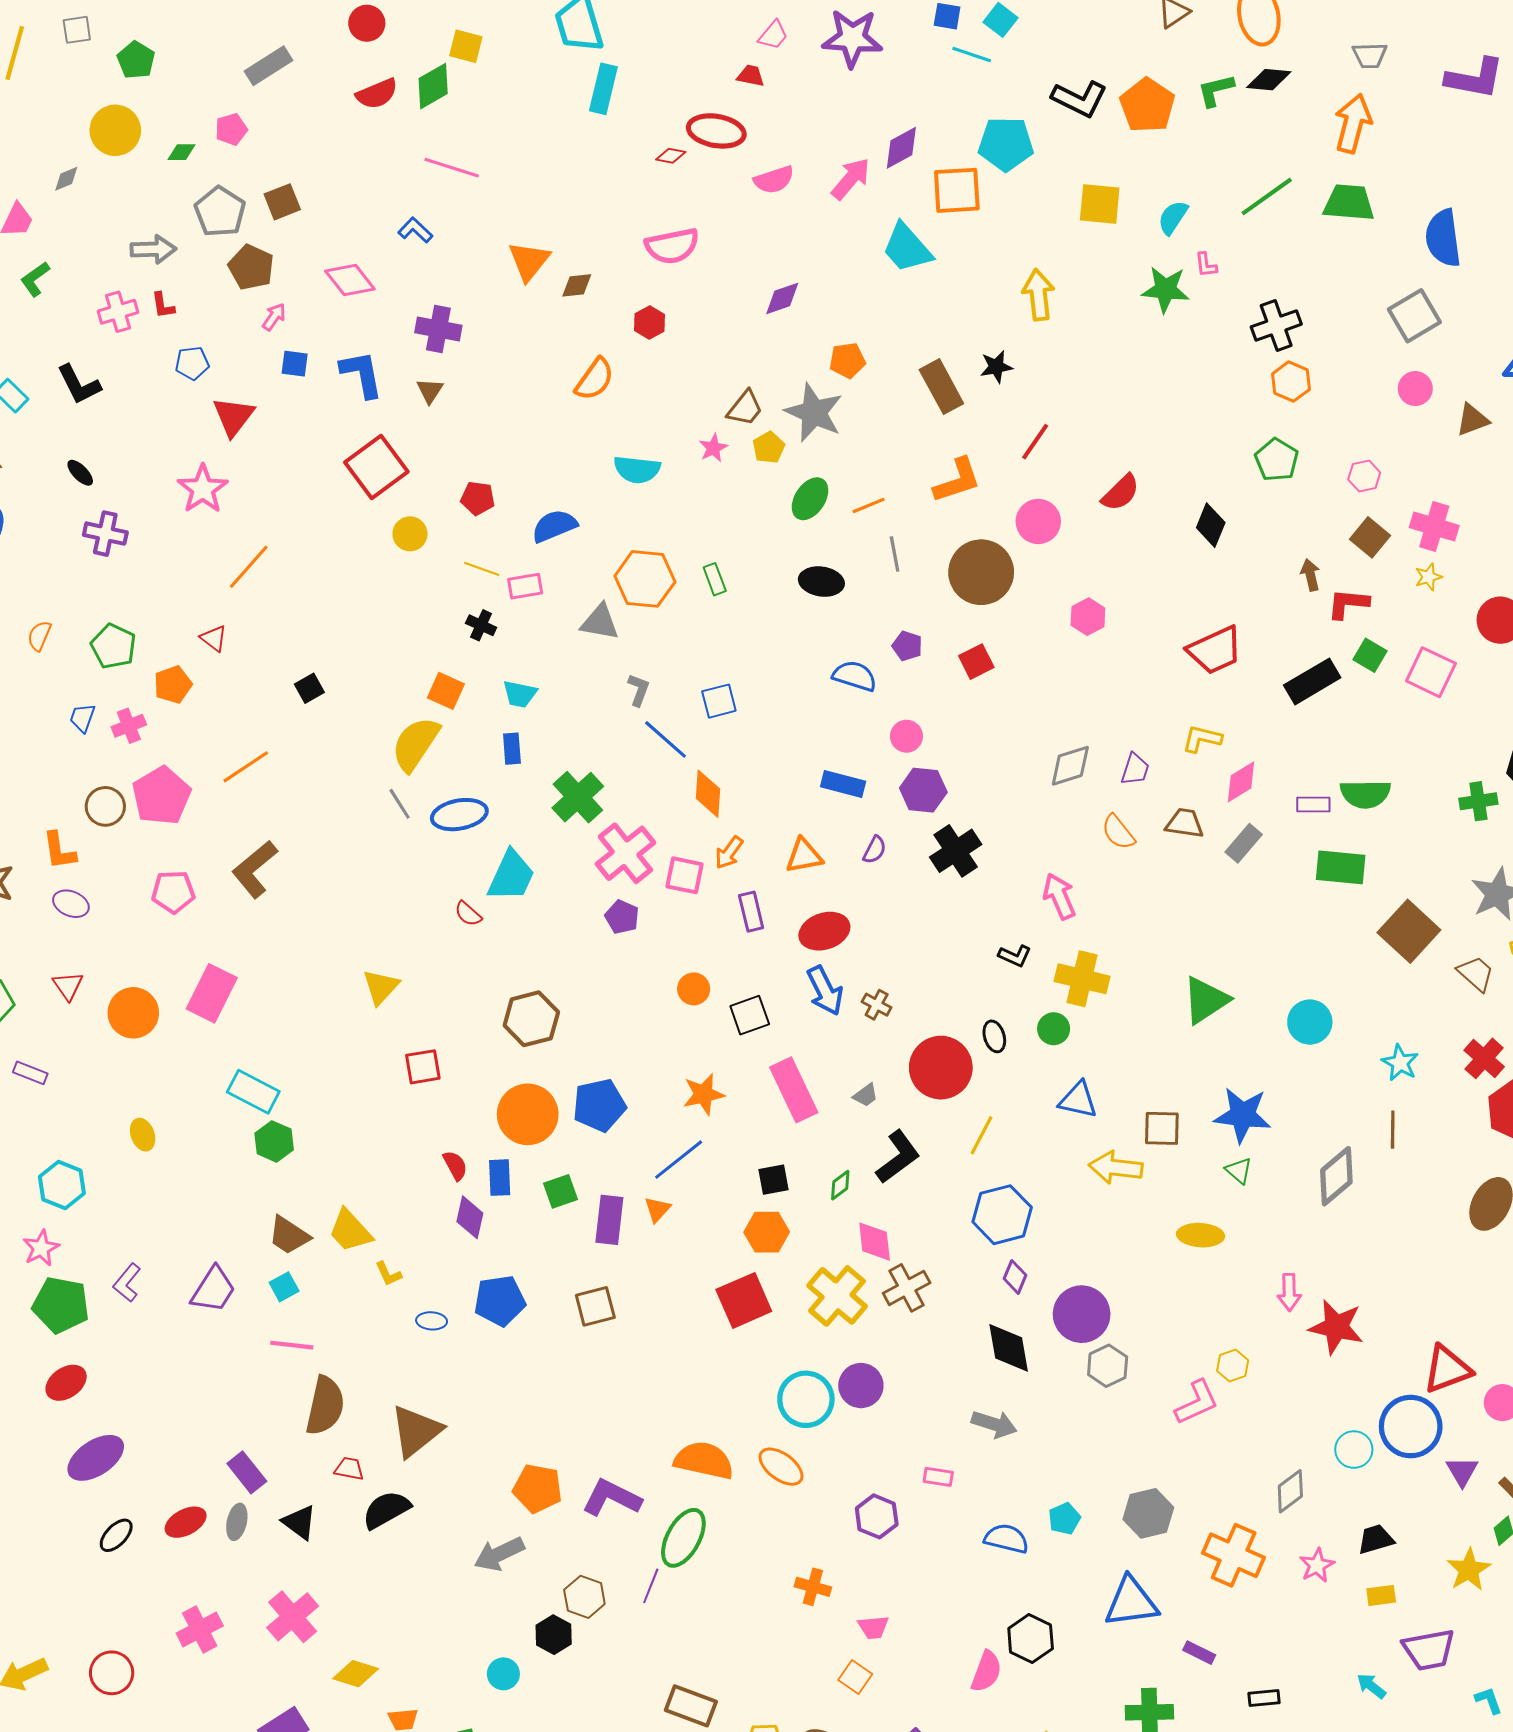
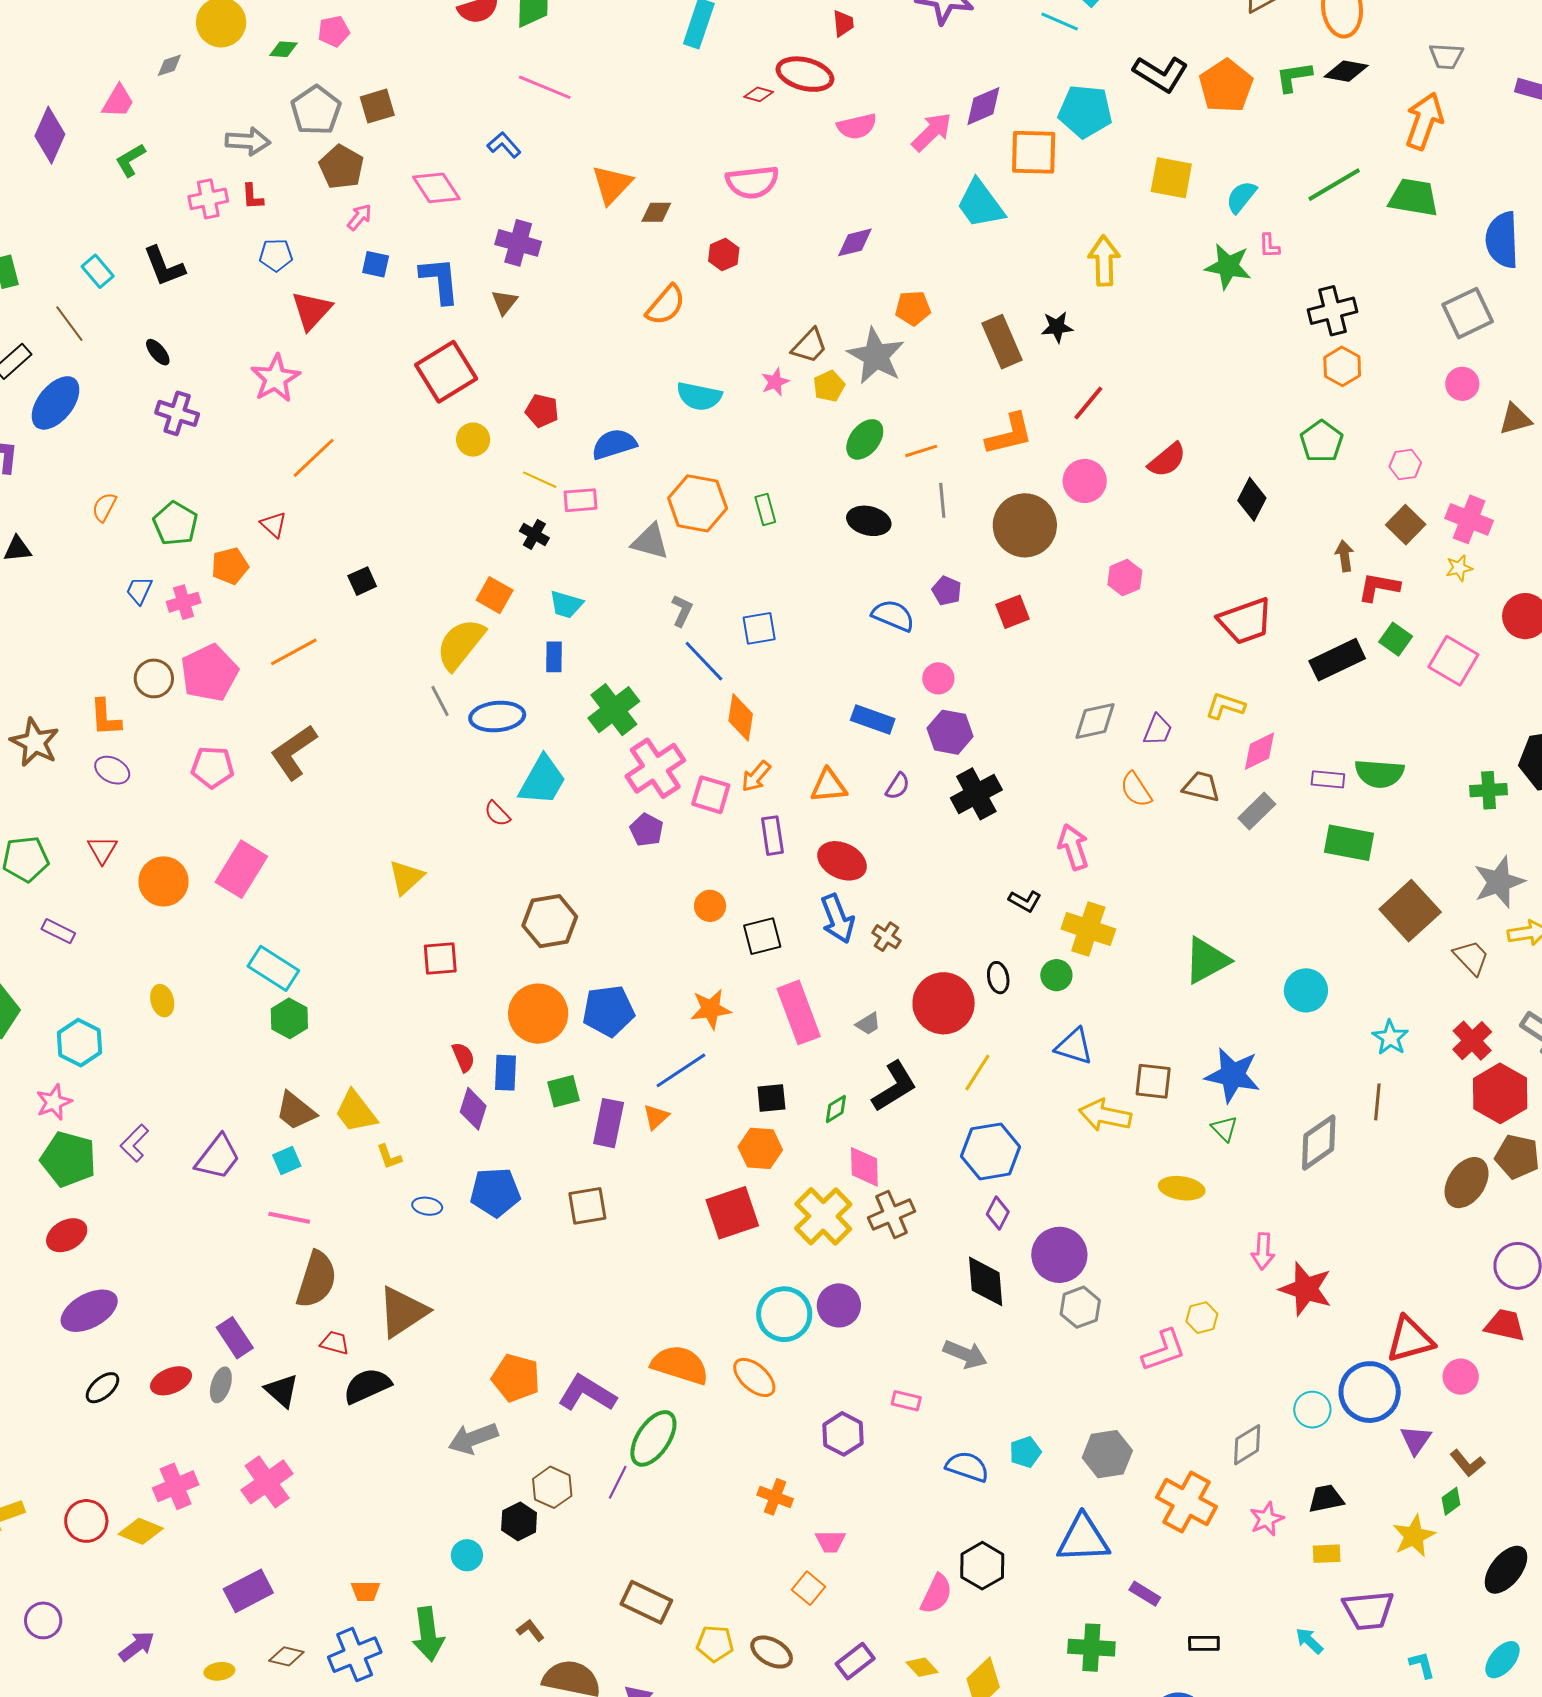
red trapezoid: (751, 76) -> (843, 23), turned 68
red ellipse: (824, 931) -> (842, 861), turned 39
yellow diamond: (356, 1674) -> (141, 1531), moved

